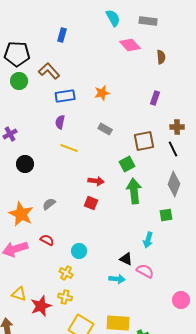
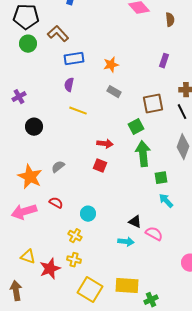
orange star: (102, 93) -> (111, 65), moved
green square: (166, 215) -> (161, 178), moved
cyan arrow: (148, 240) -> (166, 201), moved, turned 119

